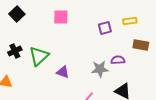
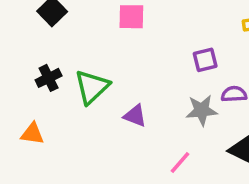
purple square: (105, 28) -> (205, 60), moved

